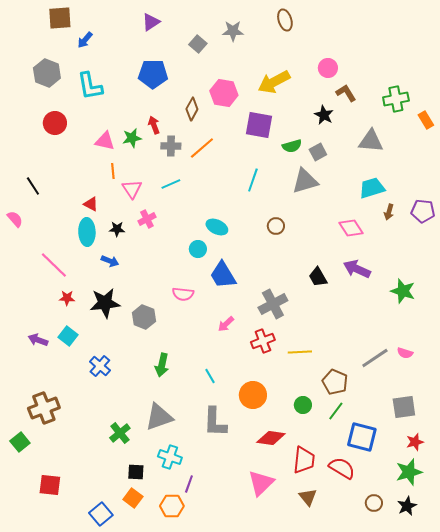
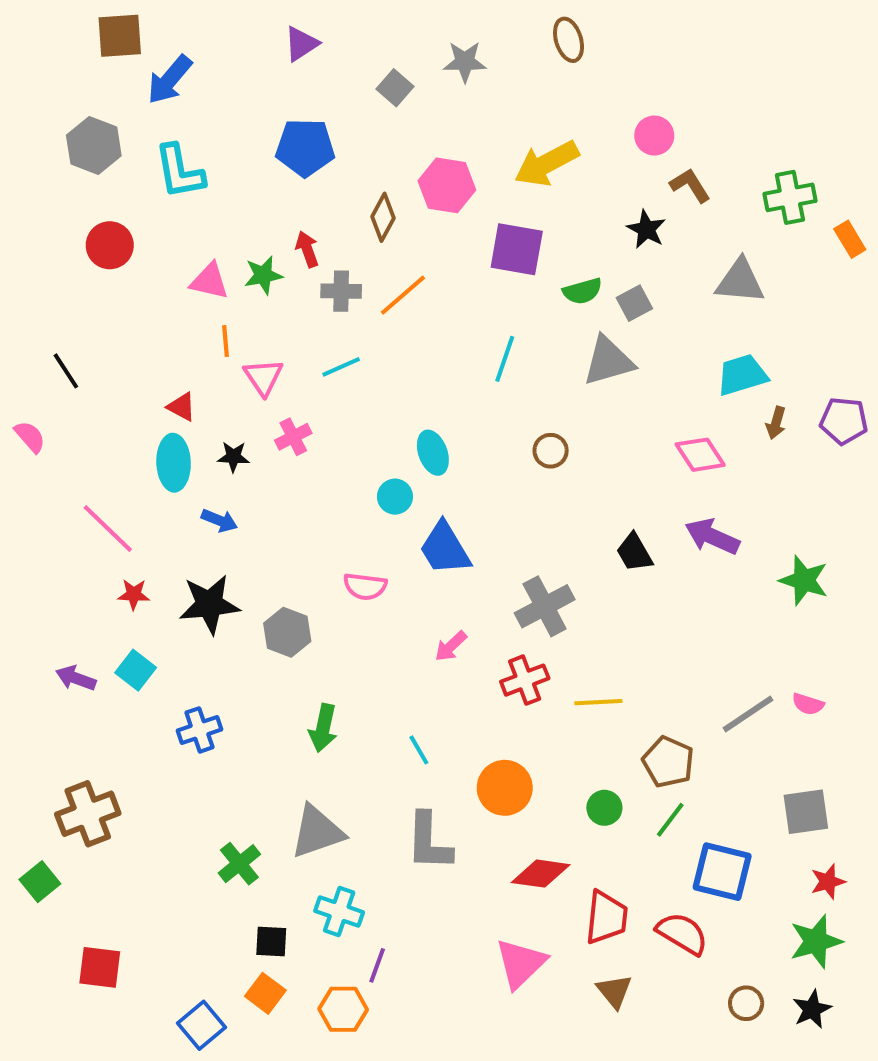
blue arrow: (85, 40) -> (170, 80), size x1.5
cyan ellipse: (217, 227) -> (433, 453), turned 45
blue cross: (100, 366) -> (199, 730), turned 30

